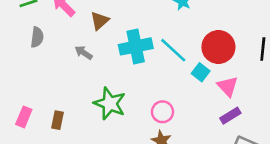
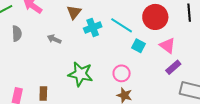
brown triangle: (100, 21) -> (74, 12), moved
cyan cross: (136, 46) -> (93, 28), size x0.7
cyan square: (201, 72) -> (138, 46), moved

